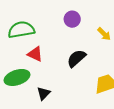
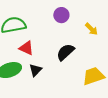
black triangle: (44, 93) -> (35, 70), moved

